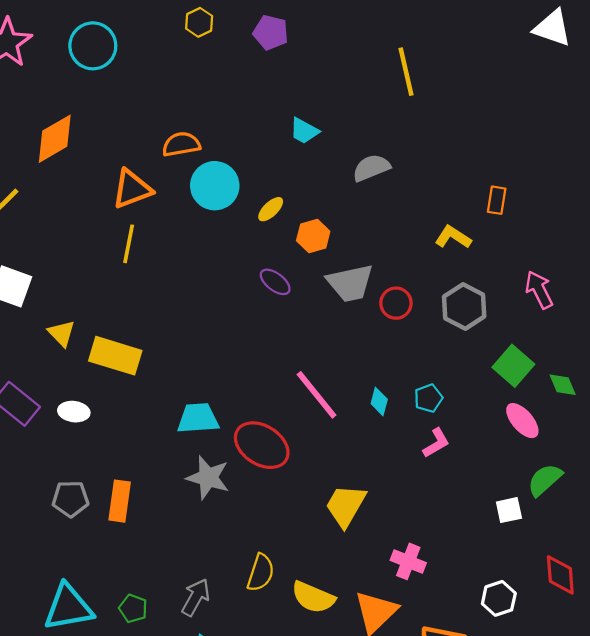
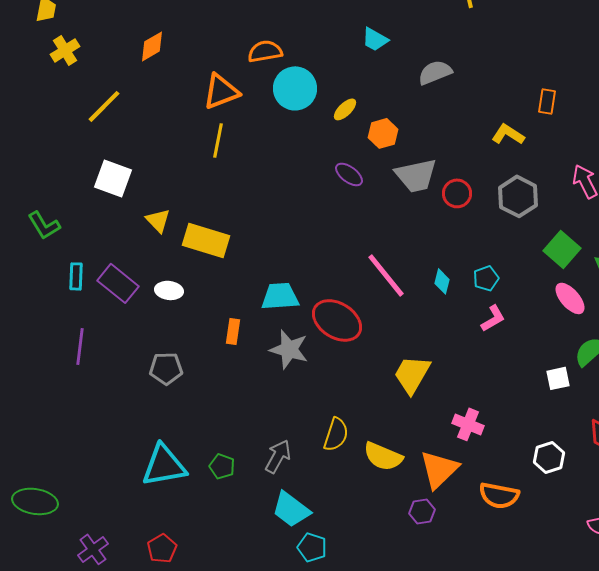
orange diamond: (55, 139) -> (152, 46), size x0.7
orange rectangle: (120, 501) -> (233, 331), moved, size x0.7

